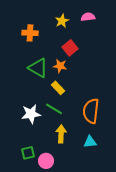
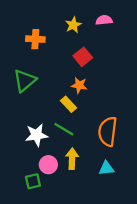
orange star: (60, 66) -> (79, 85), moved
green triangle: (38, 68) -> (25, 81), moved, turned 50
pink circle: (46, 161) -> (48, 165), moved

